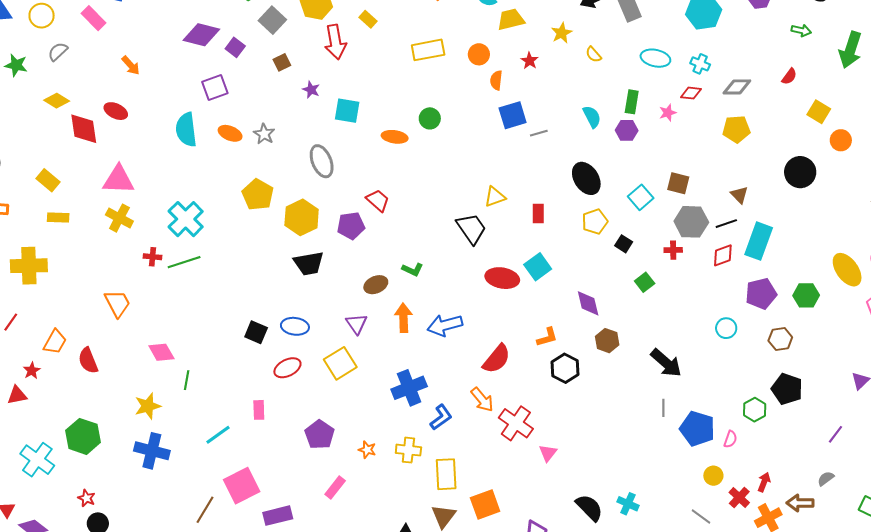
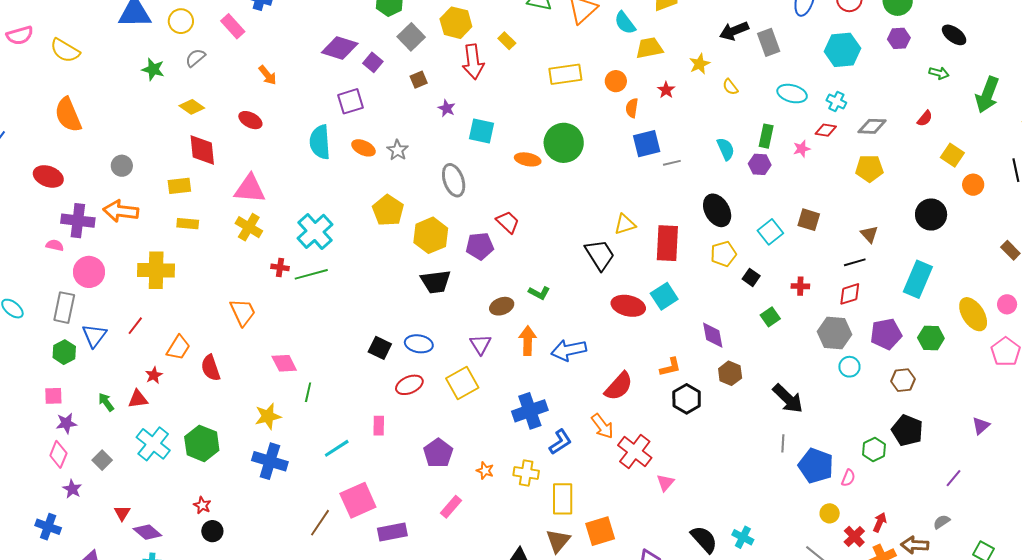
green circle: (430, 118) -> (564, 143), size x1.8
red diamond: (84, 129) -> (202, 150), moved
yellow rectangle: (48, 180) -> (179, 186), turned -50
red rectangle: (538, 214) -> (667, 243), size x1.8
gray hexagon: (691, 222) -> (835, 333), moved
cyan rectangle: (759, 241) -> (918, 279), moved
cyan cross: (37, 460) -> (153, 444), moved

